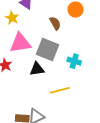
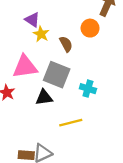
yellow star: (12, 18) -> (41, 34), moved

